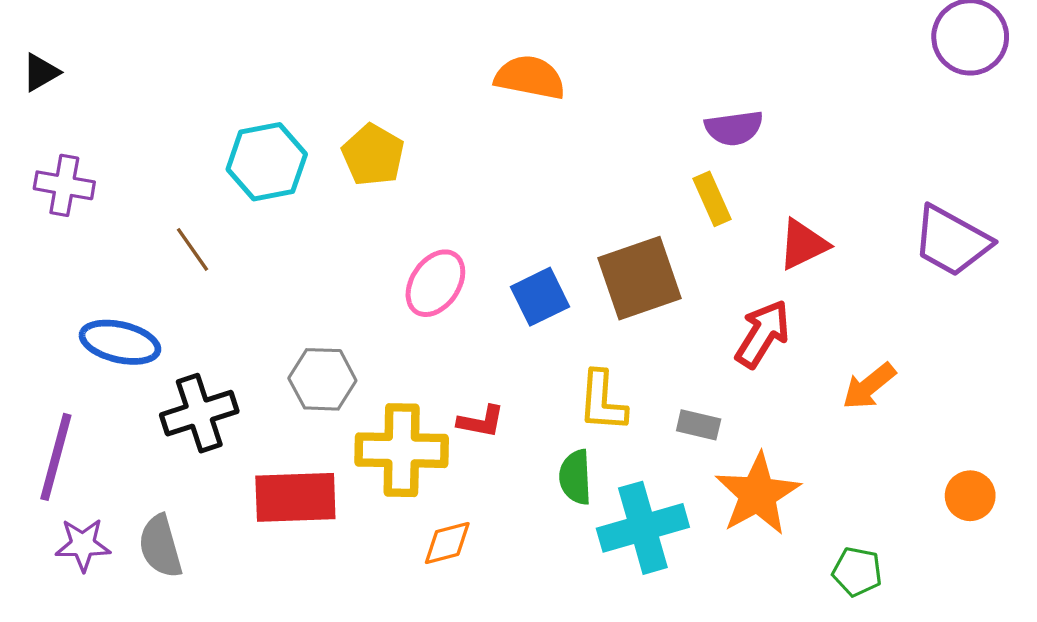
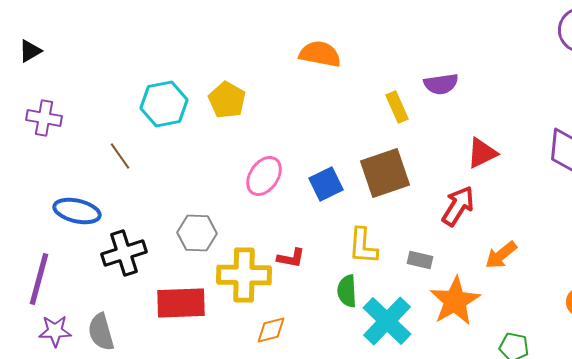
yellow rectangle: (712, 199) -> (397, 107), moved
orange arrow: (869, 386) -> (501, 255), moved
cyan cross: (643, 528) -> (387, 321), turned -30

